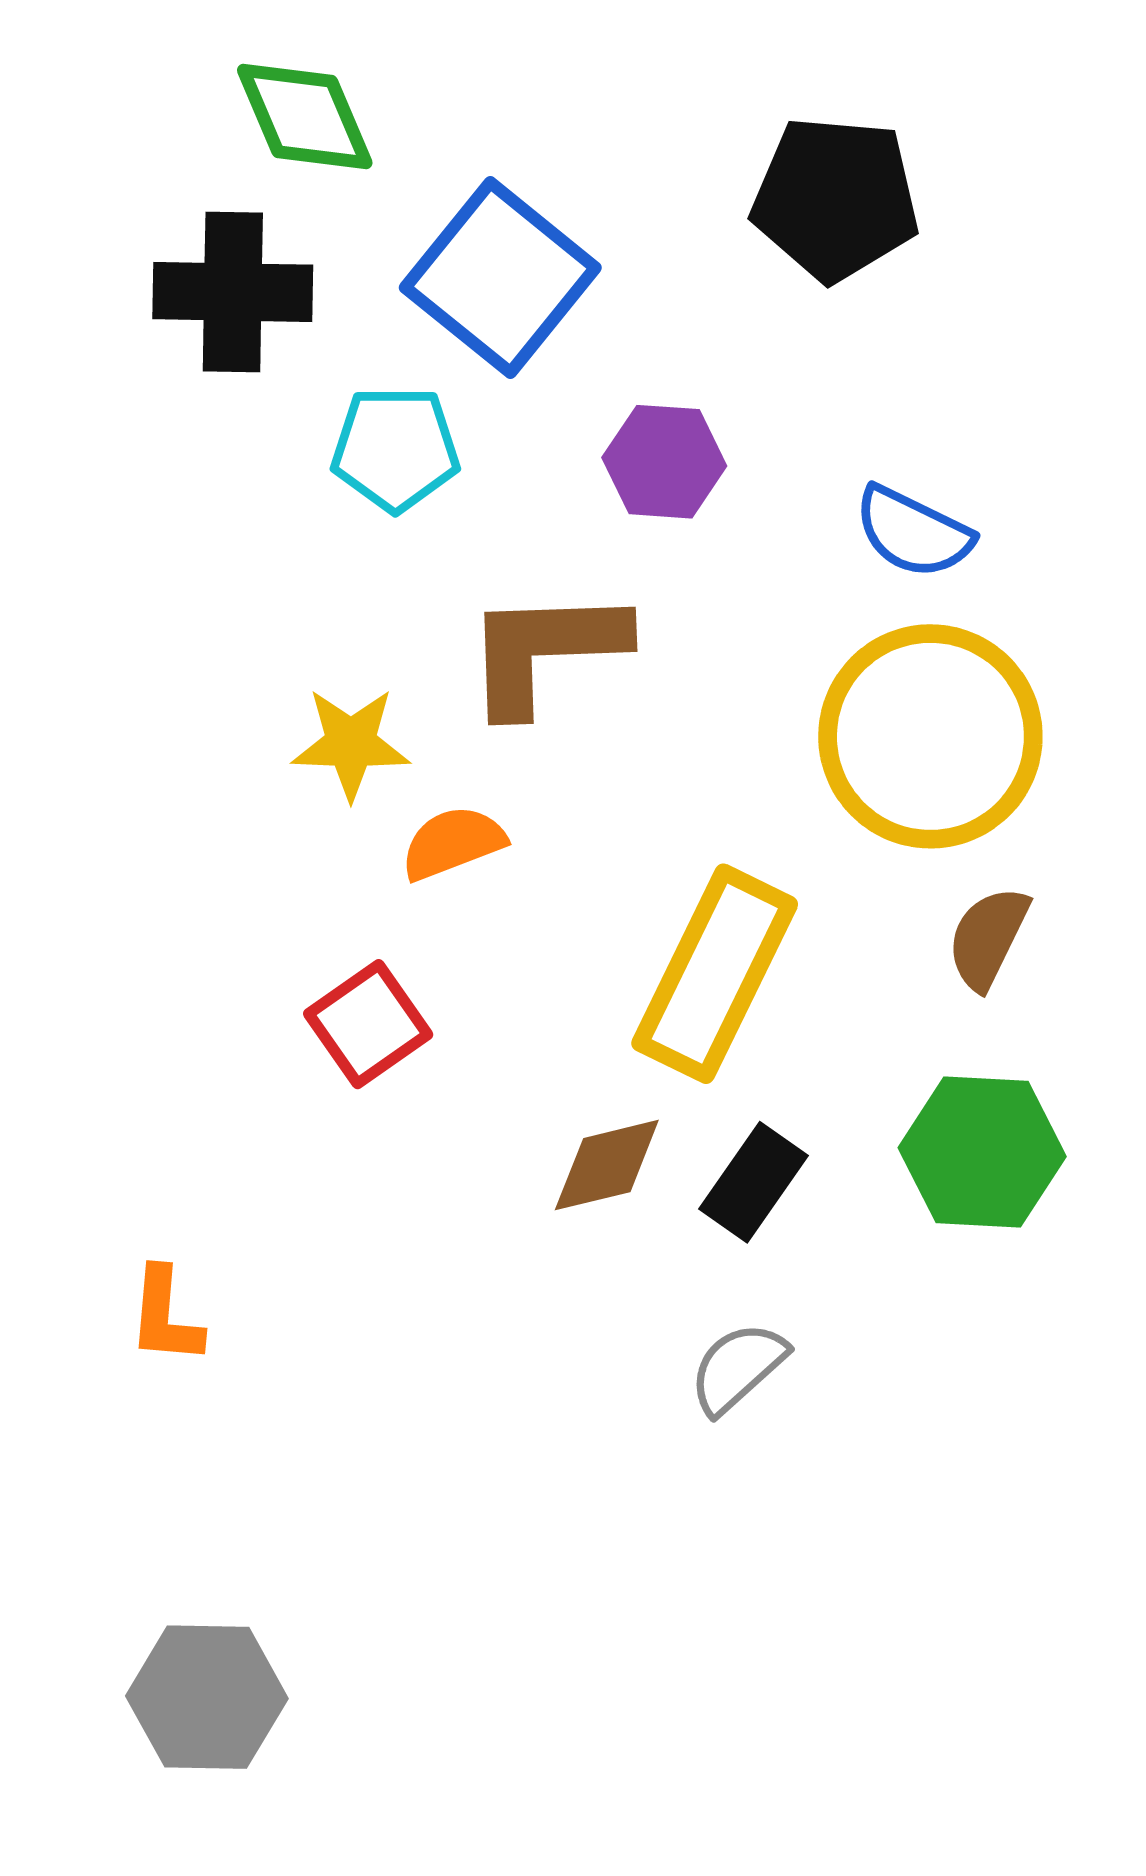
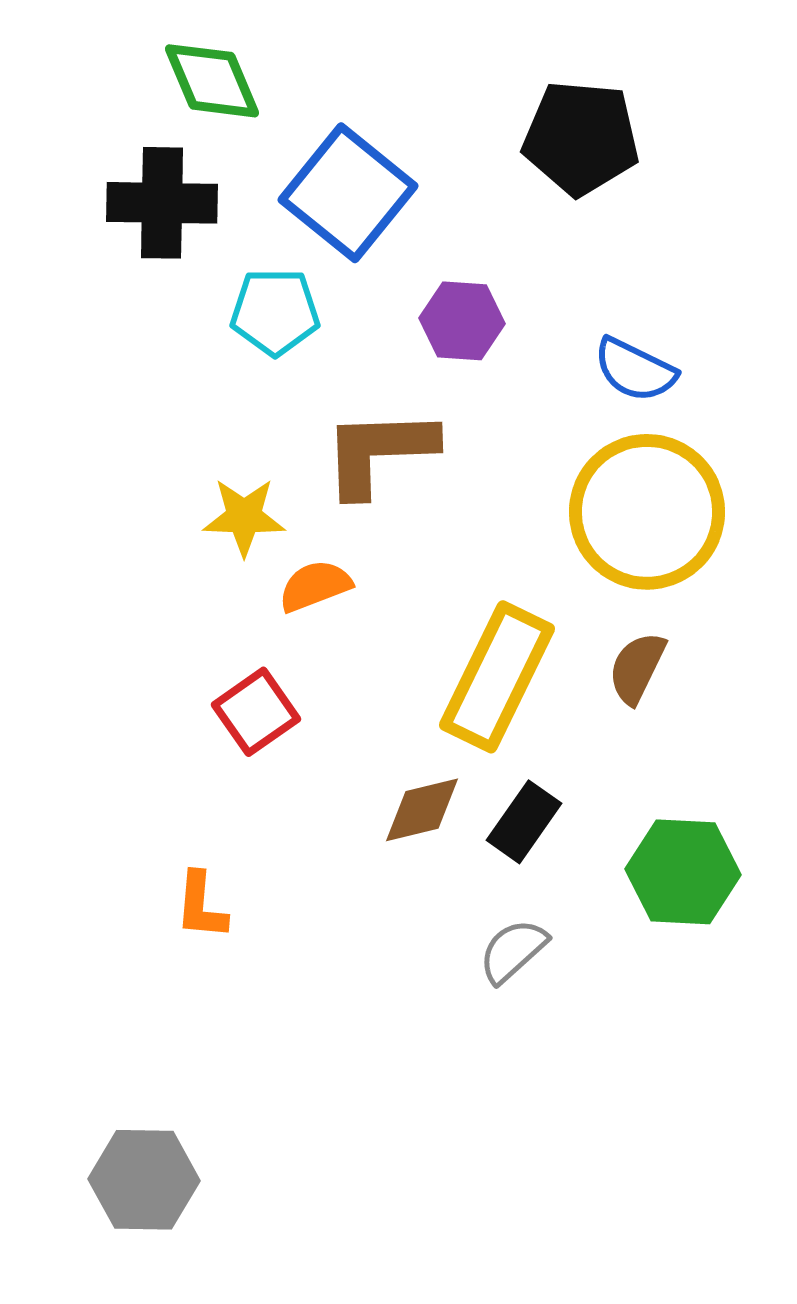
brown semicircle: (988, 938) -> (637, 668), moved
green hexagon: (982, 1152) -> (683, 872), moved
orange L-shape: (165, 1316) -> (201, 906), moved

